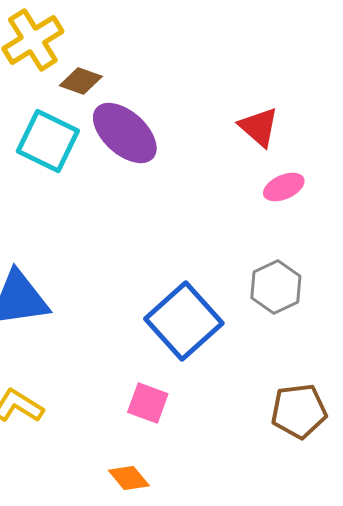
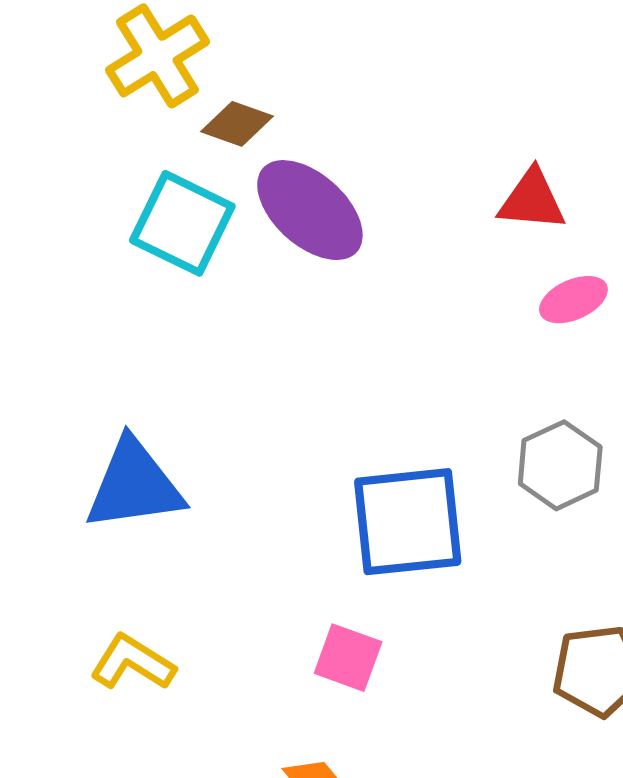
red triangle: (259, 127) -> (532, 200), turned -36
blue square: (184, 321) -> (408, 522), turned 36

